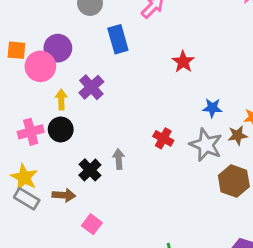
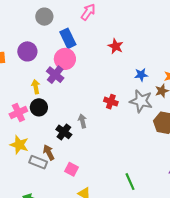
pink circle: (40, 66) -> (65, 59), moved
brown arrow: (64, 195) -> (49, 152), turned -112
gray rectangle: (27, 199) -> (38, 162), moved

